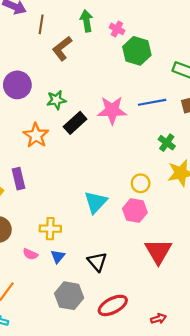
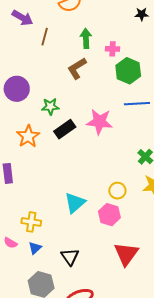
pink cross: (117, 29) -> (113, 49), turned -32
brown L-shape: (62, 48) -> (77, 68), moved
blue line: (152, 102) -> (137, 104), moved

